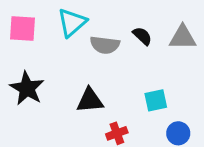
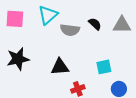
black star: (27, 88) -> (18, 59), turned 30

